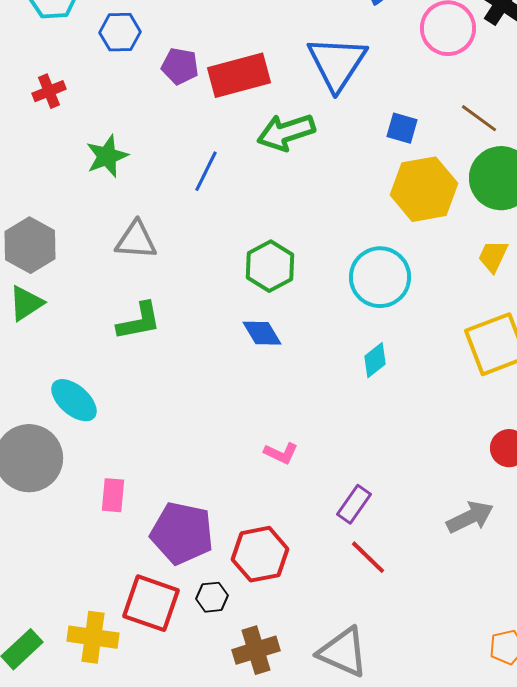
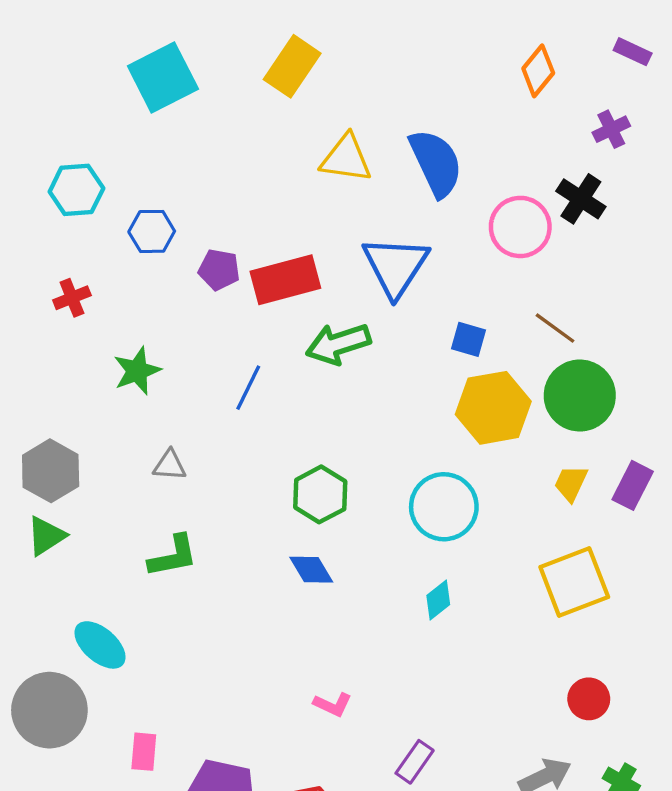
gray triangle: (136, 240) -> (170, 465), size x0.7

